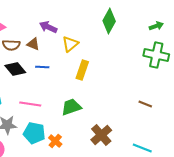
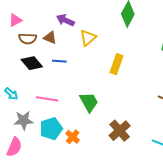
yellow rectangle: (82, 70) -> (117, 64), moved
green trapezoid: (71, 107) -> (89, 102), turned 80
cyan pentagon: (34, 133) -> (51, 129), turned -30

